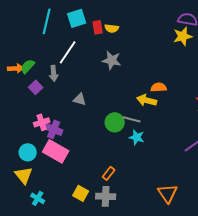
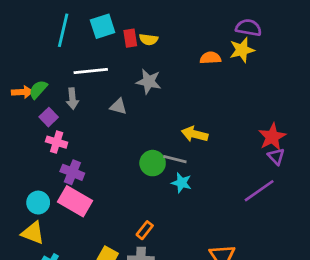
white line: (68, 52) -> (91, 71), turned 50
orange semicircle: (159, 87) -> (210, 58), moved
gray triangle: (80, 99) -> (118, 107), moved
pink cross: (42, 122) -> (57, 142), moved, turned 35
yellow triangle: (24, 175) -> (33, 233), turned -30

